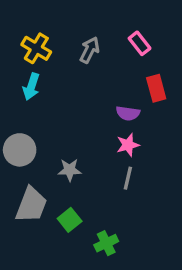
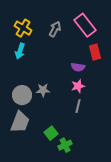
pink rectangle: (140, 43) -> (85, 25), size x1.6
gray circle: (20, 150) -> (22, 95), moved
gray star: (70, 170) -> (43, 90), moved
green square: (70, 220) -> (51, 133), moved

